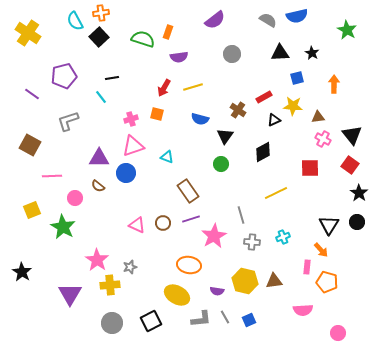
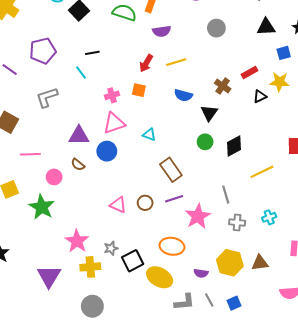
black diamond: (263, 152) -> (234, 146), moved
black square: (151, 321) -> (133, 261), moved

